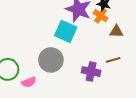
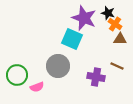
orange cross: (101, 16) -> (115, 24), moved
brown line: (113, 60) -> (117, 66), turned 40

